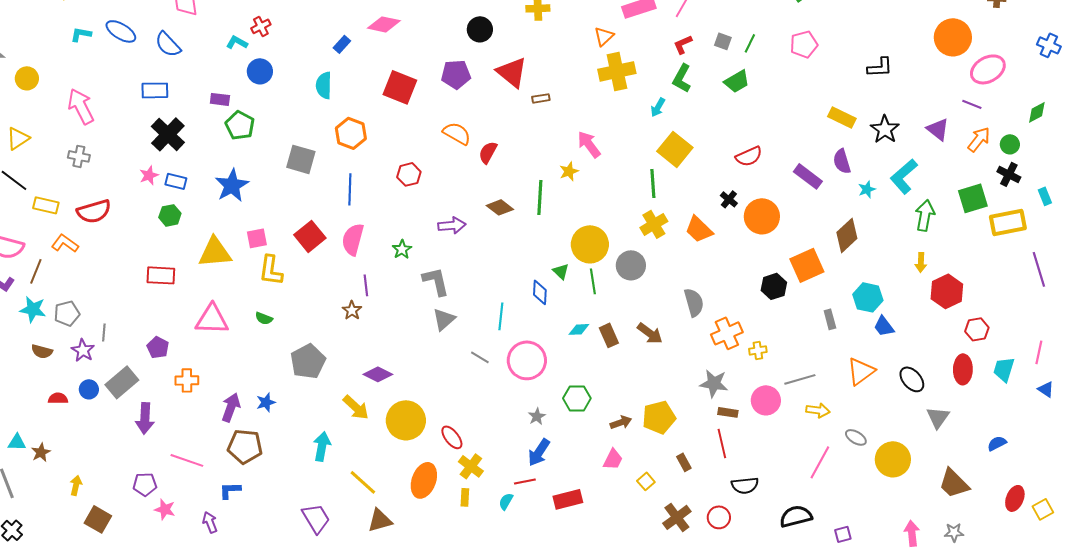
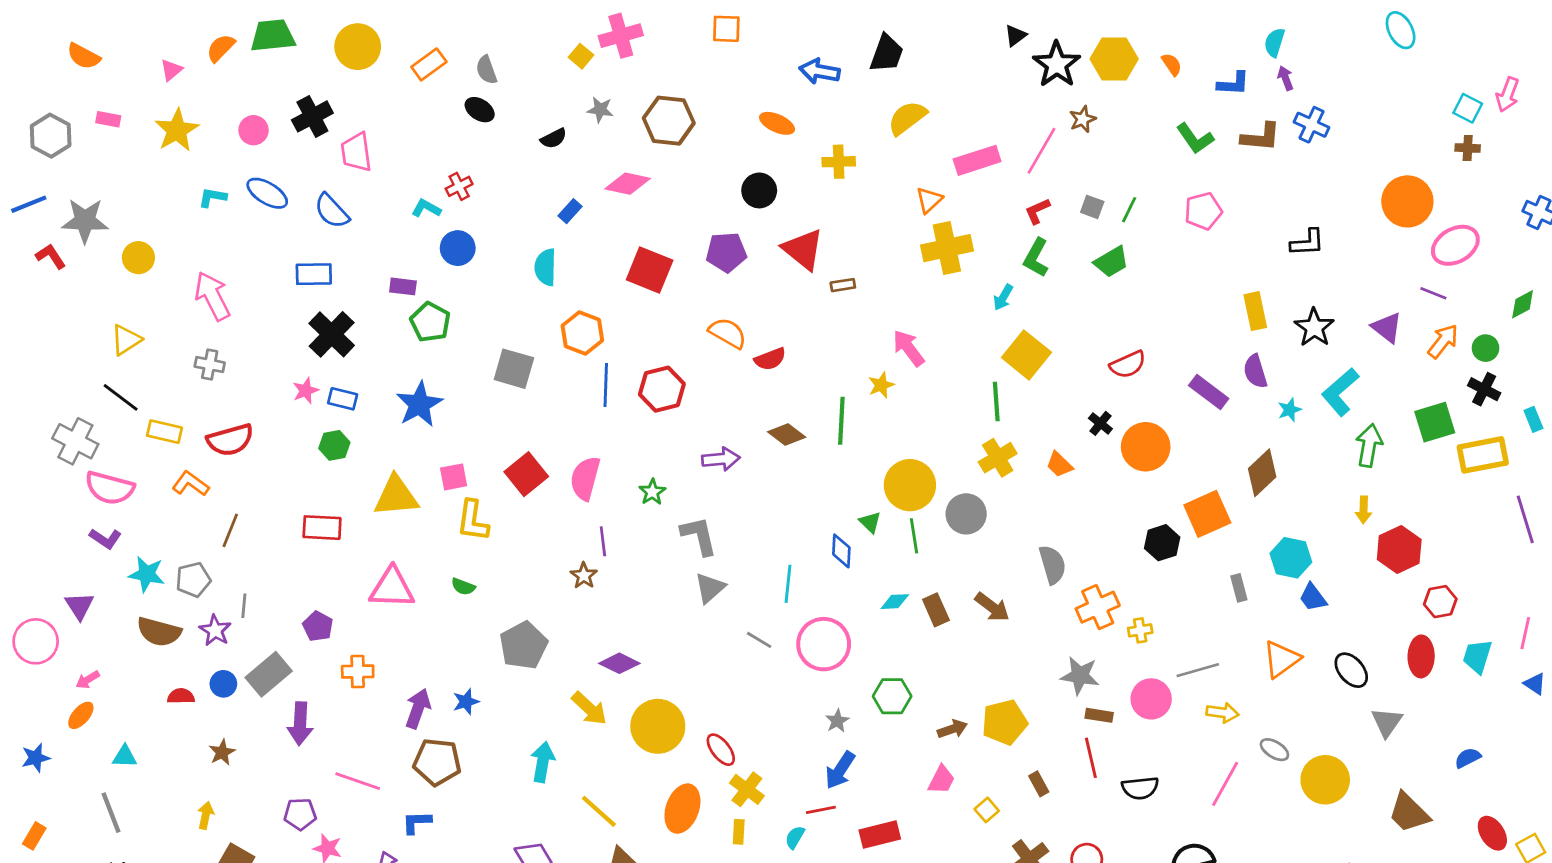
yellow rectangle: (842, 117) -> (1255, 311), turned 52
red semicircle: (488, 152) -> (770, 359), turned -140
red hexagon: (409, 174) -> (662, 389), size x1.4
blue line: (350, 189) -> (606, 385), moved
orange trapezoid: (699, 229) -> (1059, 465), size x0.7
brown line: (36, 271) -> (230, 530), moved
brown semicircle: (42, 351) -> (159, 632), size x1.5
brown star: (41, 452) -> (222, 752), moved
black semicircle: (745, 485) -> (1140, 788), moved
red ellipse: (1015, 498) -> (1492, 833), turned -55

